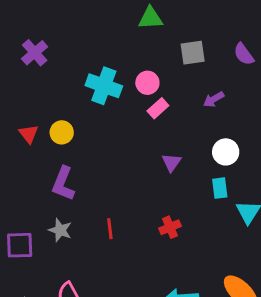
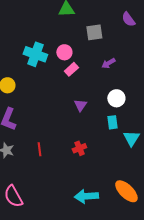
purple semicircle: (244, 54) -> (128, 19), moved

